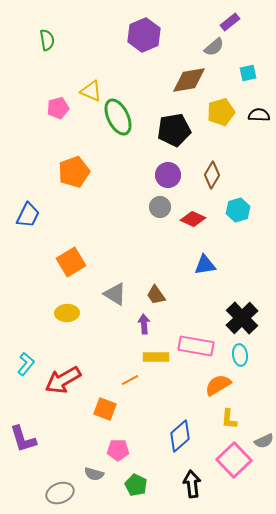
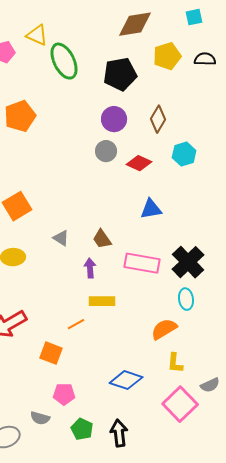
gray triangle: (115, 294) -> (61, 238), size x0.7
pink rectangle: (196, 346) -> (142, 263), moved
blue diamond: (180, 436) -> (126, 380), turned 60
black arrow: (192, 484) -> (119, 433), moved

